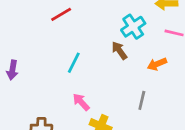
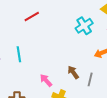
brown arrow: (119, 50) -> (73, 72), moved
cyan line: (74, 63) -> (19, 54), moved, turned -35

